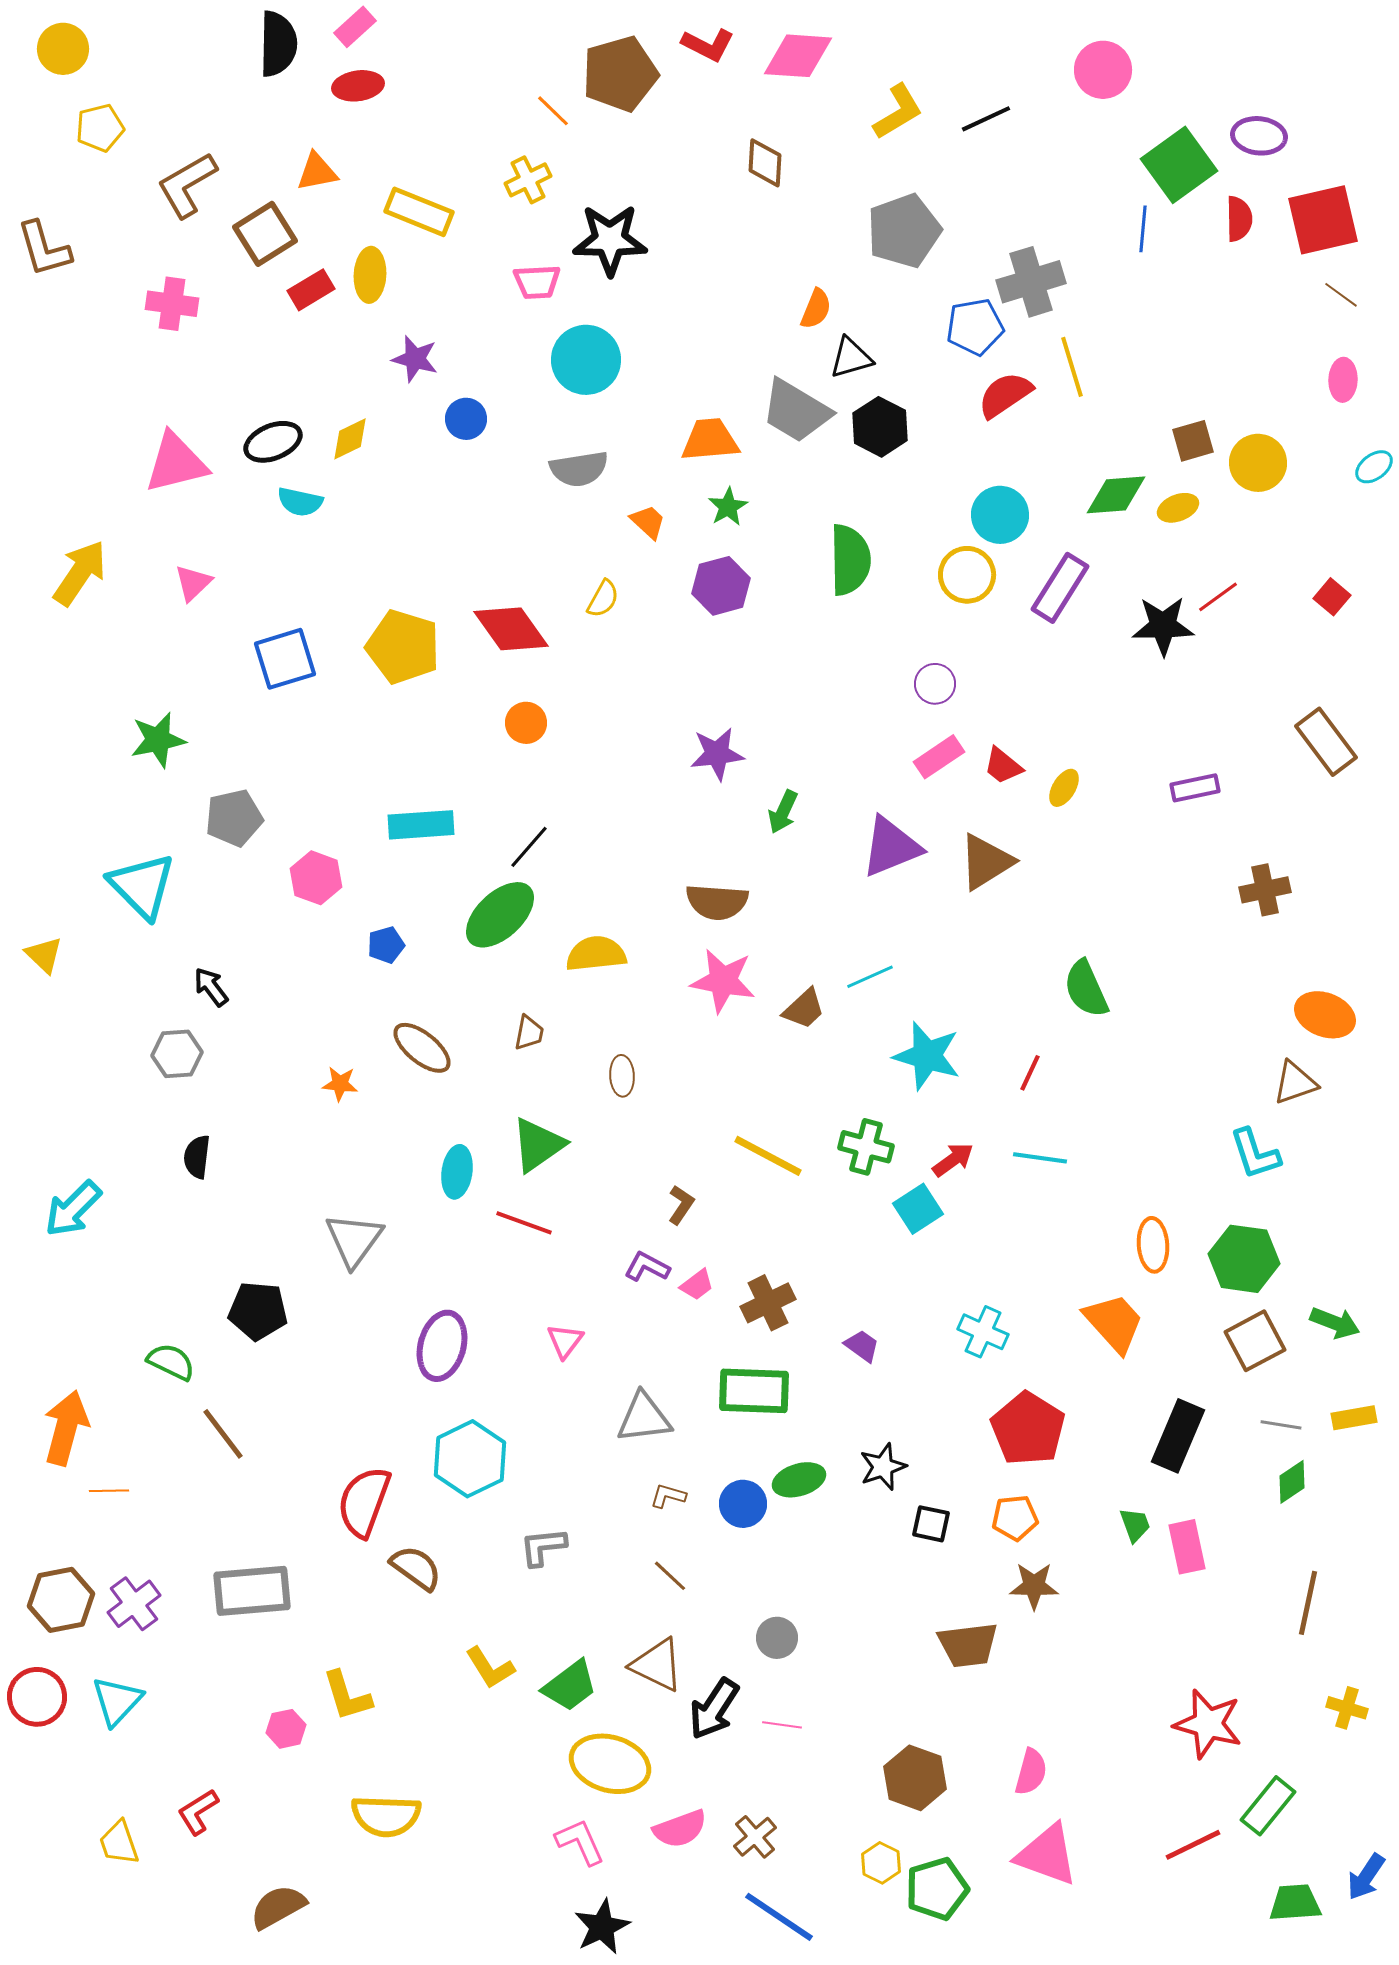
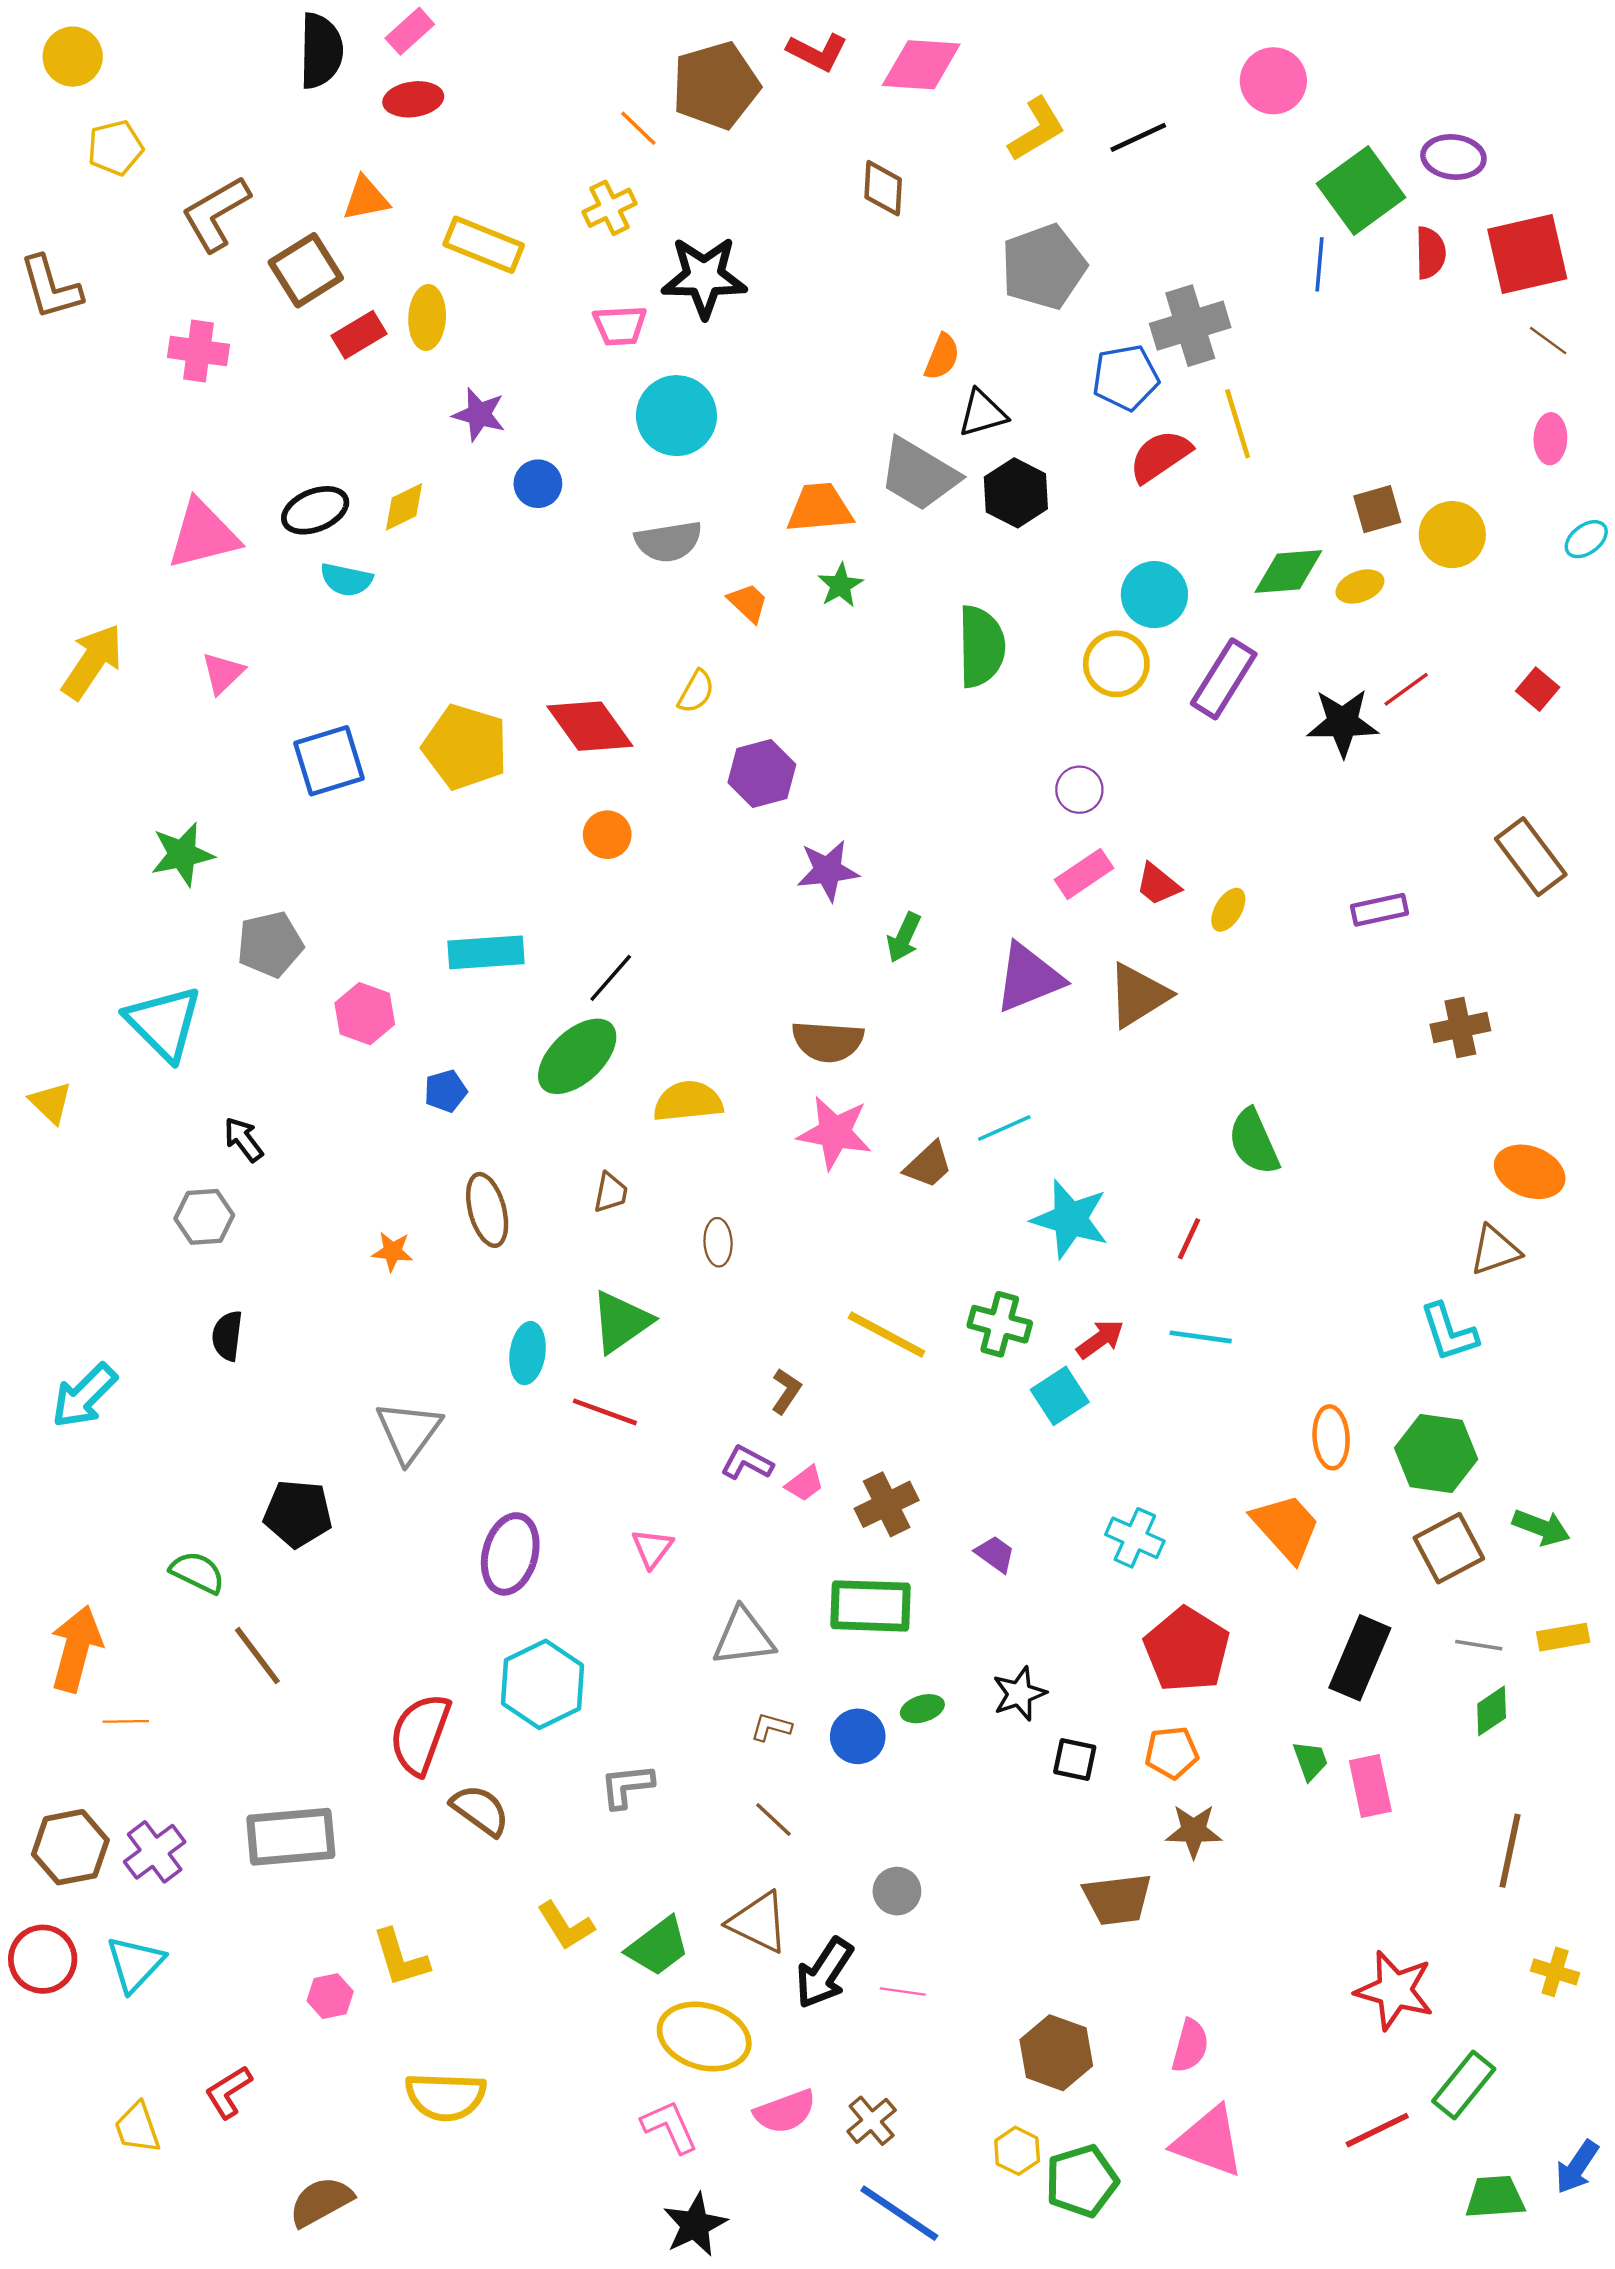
purple hexagon: (721, 586) -> (762, 774), moved
brown ellipse: (422, 1048) -> (487, 1210), turned 36
green ellipse: (799, 1480) -> (922, 1709), size x0.7

